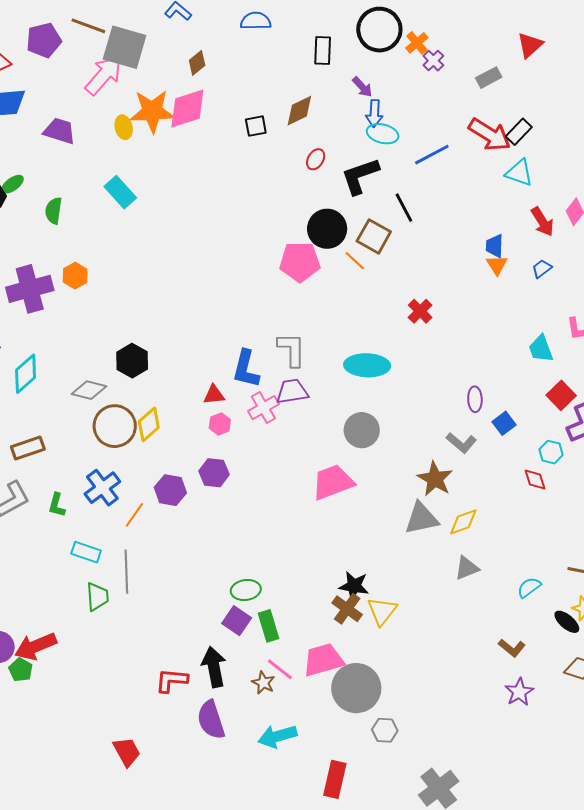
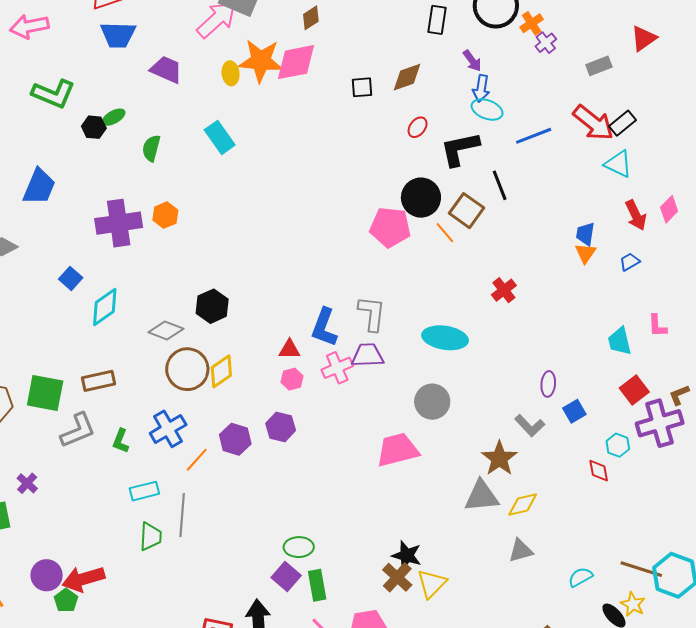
cyan rectangle: (86, 552) -> (144, 491), turned -40

